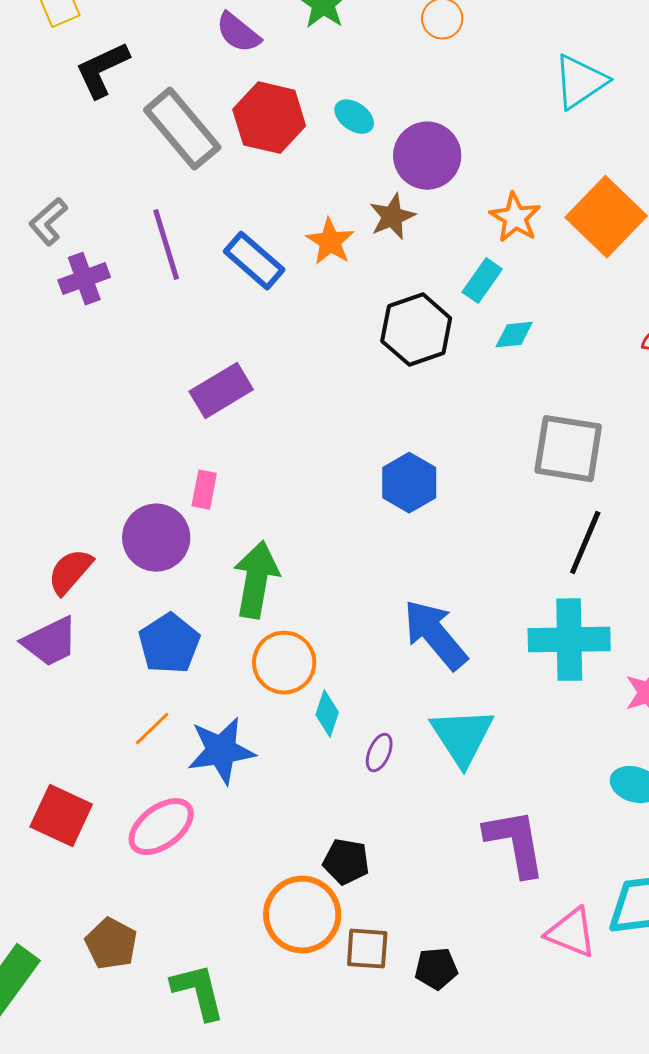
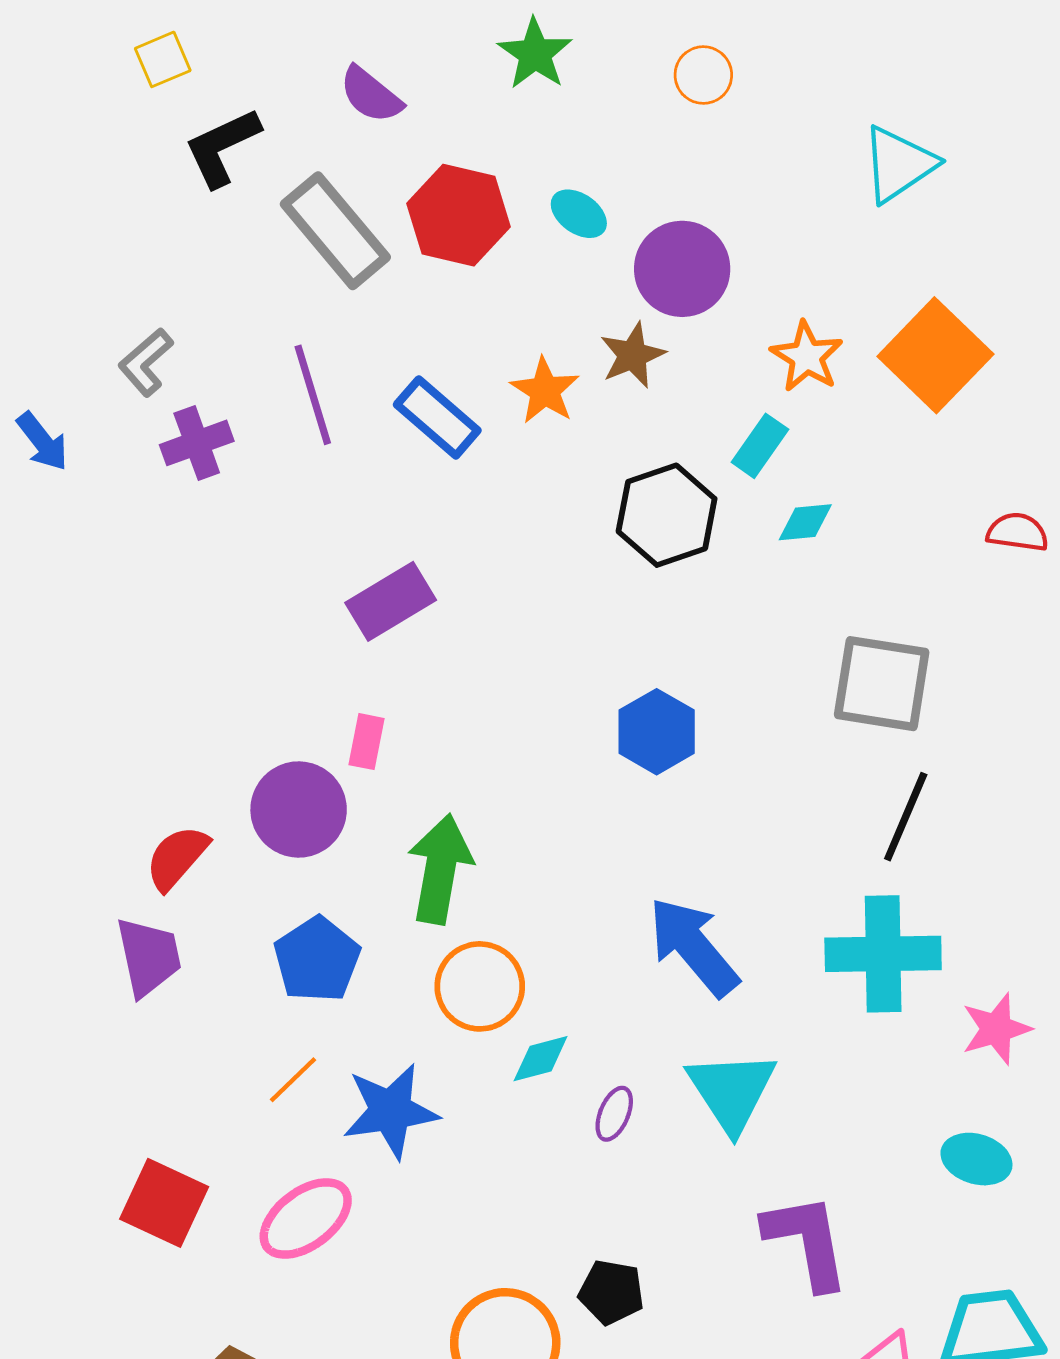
purple semicircle: (238, 33) -> (371, 95), moved
purple trapezoid: (50, 642) -> (149, 957), turned -76
cyan diamond: (327, 714) -> (541, 1059), turned 57
black pentagon: (346, 862) -> (611, 1292), moved

